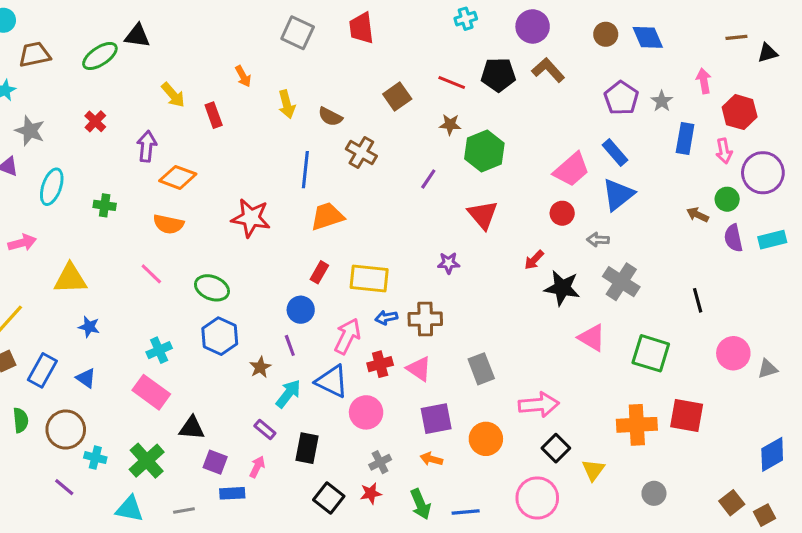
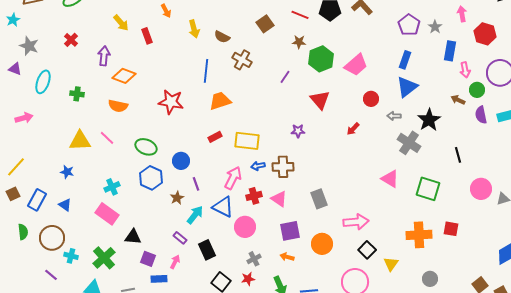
pink arrow: (724, 151) -> (465, 70), moved
blue rectangle: (615, 153) -> (405, 60), turned 60
pink trapezoid: (571, 170) -> (356, 65), moved
red rectangle: (319, 272) -> (215, 137), turned 32
yellow triangle: (70, 279) -> (80, 141), moved
black star: (562, 288) -> (429, 120), moved, turned 30
blue circle: (301, 310) -> (181, 161), moved
red square: (687, 416) -> (451, 229), size x0.7
black rectangle: (307, 448) -> (207, 250), turned -36

